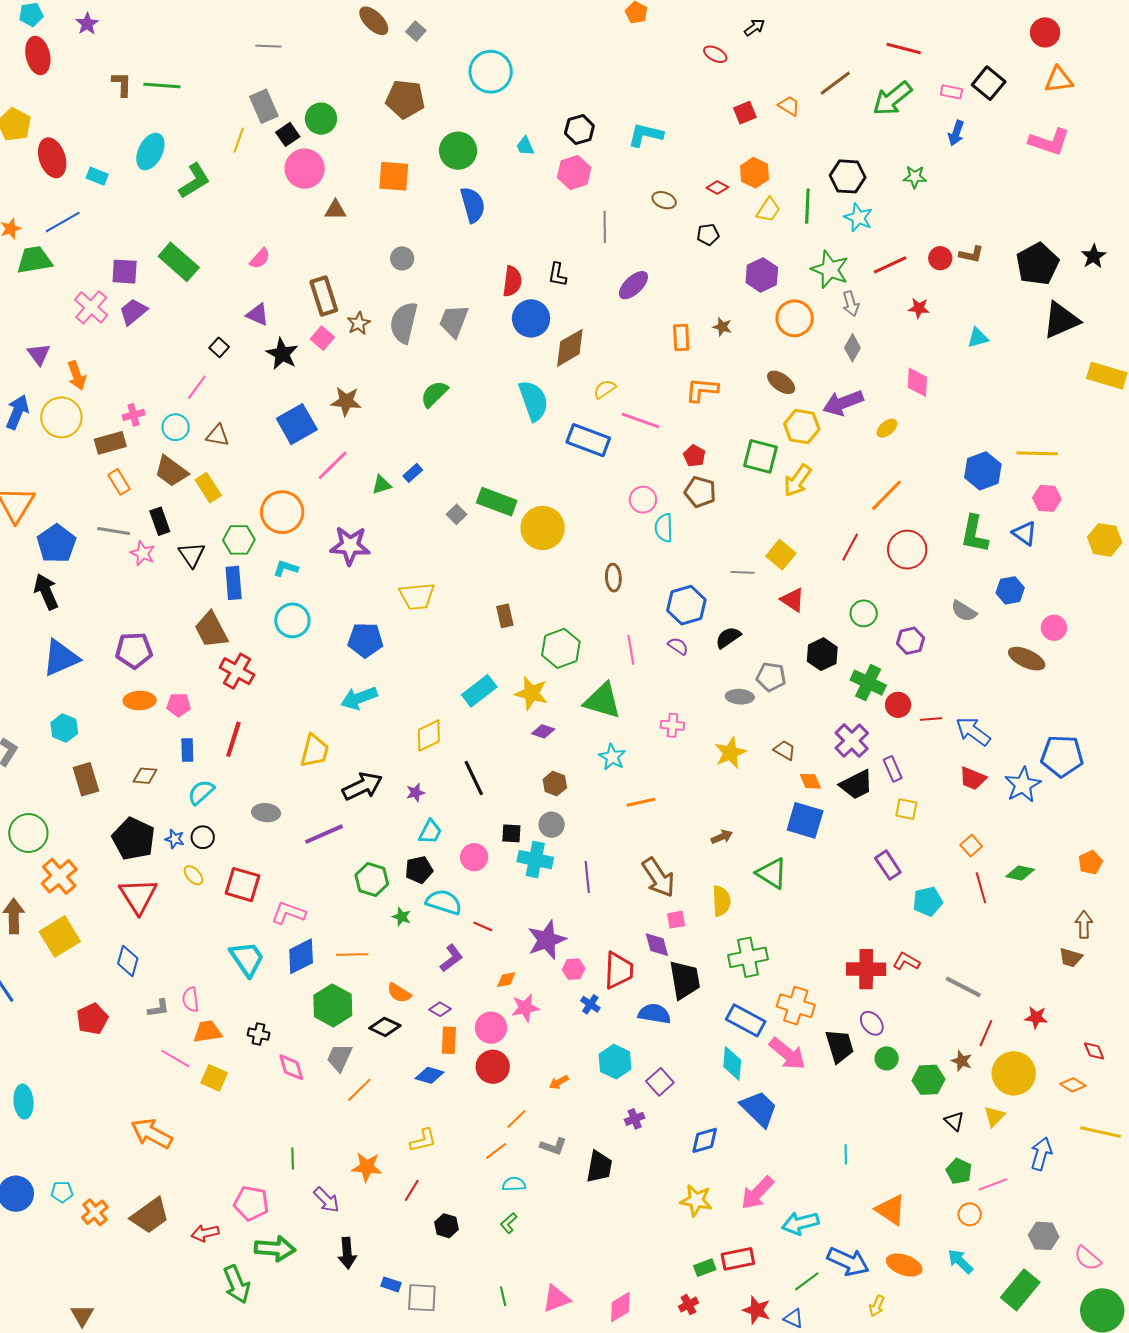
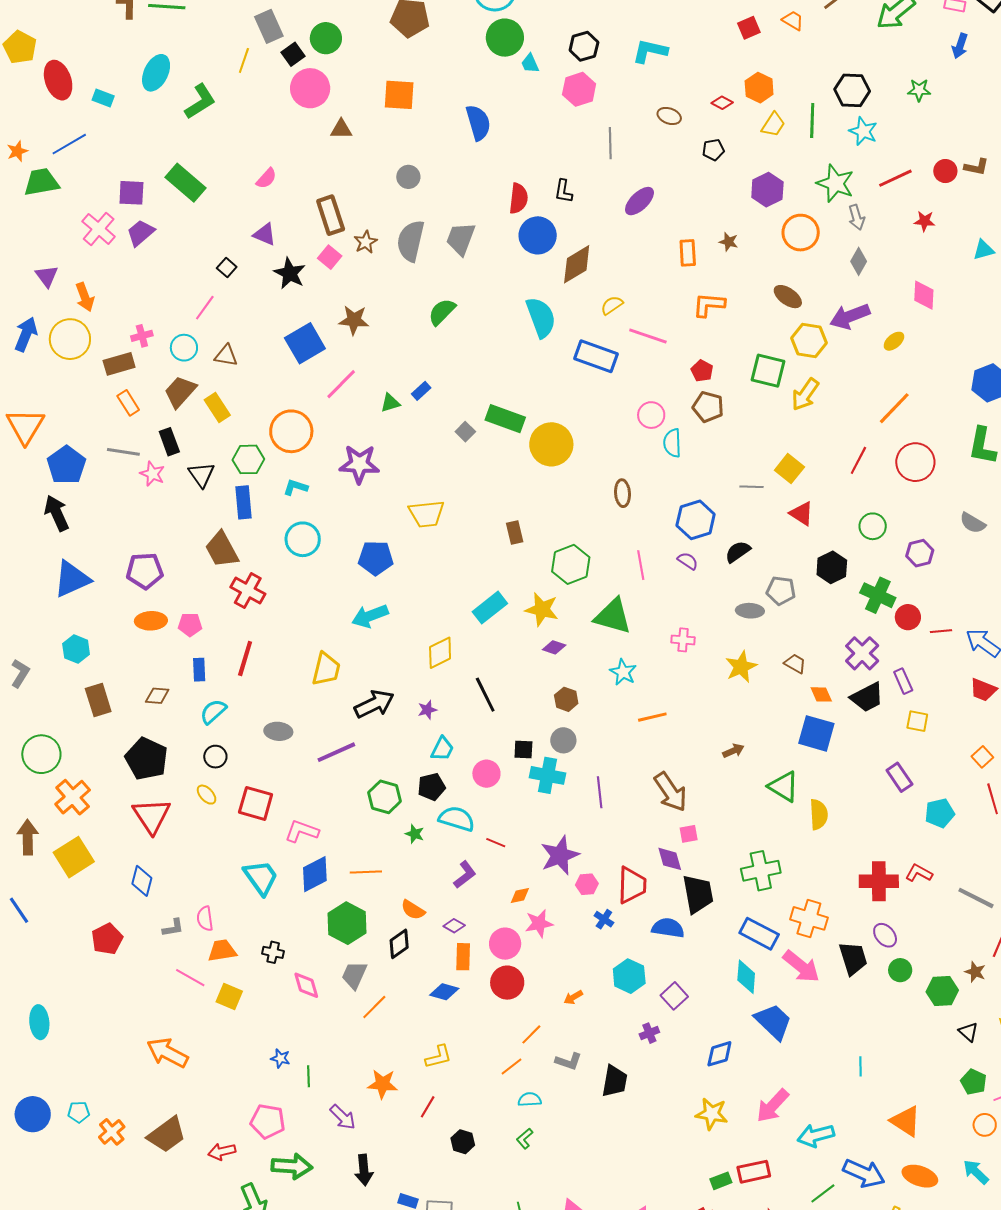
green circle: (458, 151) -> (505, 38), moved
brown trapezoid: (171, 471) -> (180, 392), turned 96
blue star: (175, 839) -> (280, 1058), moved
yellow semicircle: (721, 901) -> (819, 814), moved
black diamond: (385, 1027) -> (399, 944), turned -60

